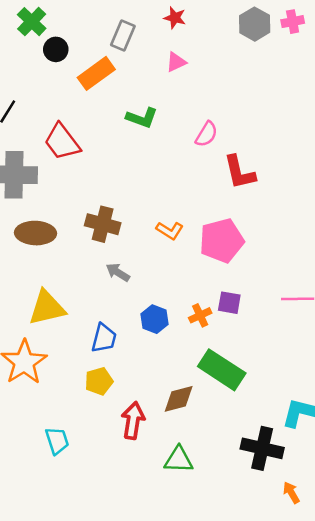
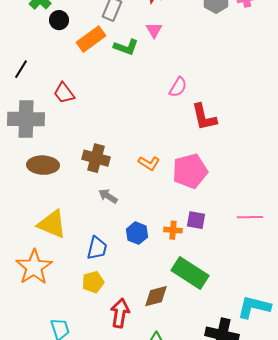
pink triangle: (176, 62) -> (154, 30), turned -36
green L-shape: (142, 118) -> (126, 47), moved
red trapezoid: (62, 142) -> (64, 93), size x0.7
yellow triangle: (47, 308) -> (52, 224), turned 36
orange cross: (200, 315) -> (173, 230), turned 30

